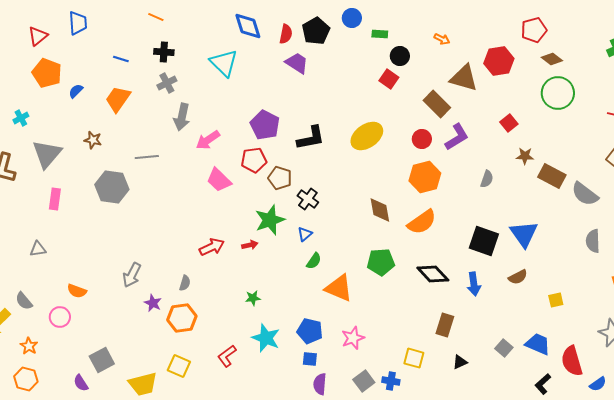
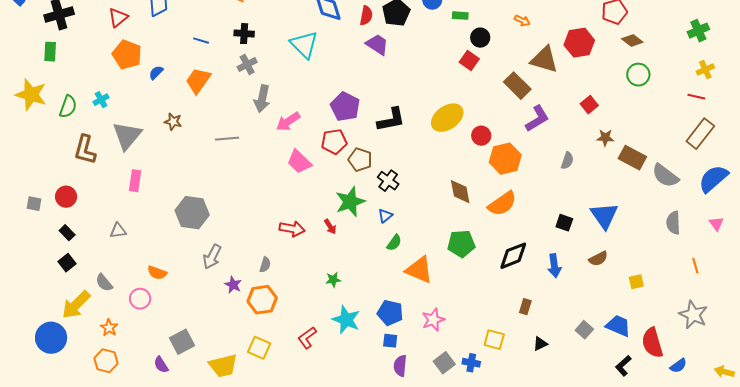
green circle: (558, 93) -> (638, 75), size x0.7
red circle: (422, 139) -> (481, 136), moved
gray hexagon: (112, 187) -> (192, 213), moved
black square: (484, 241) -> (564, 223), size x0.6
red arrow: (250, 245) -> (330, 227), turned 70
red arrow: (212, 247) -> (292, 229), turned 35
black diamond: (433, 274) -> (513, 256), turned -68
brown rectangle: (445, 325) -> (525, 307), size x0.7

